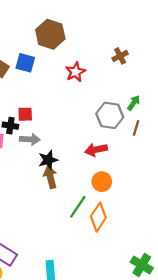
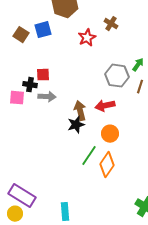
brown cross: (120, 56) -> (111, 24), moved, turned -32
blue square: (25, 63) -> (43, 30), turned -30
black star: (48, 160) -> (76, 125), moved
brown arrow: (50, 177) -> (80, 111), moved

